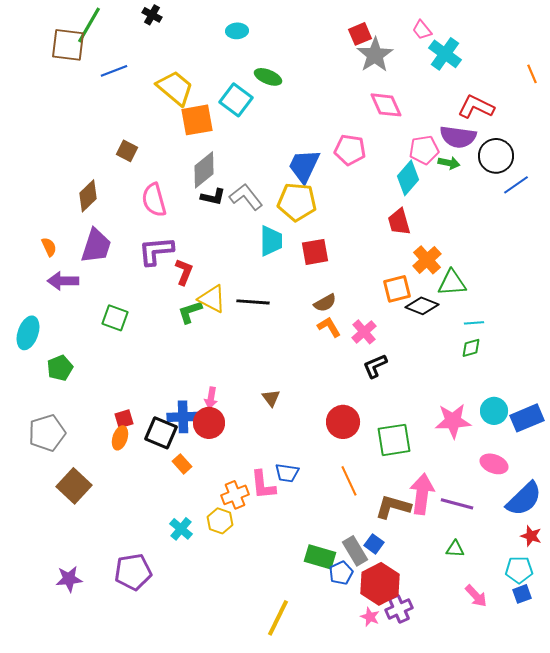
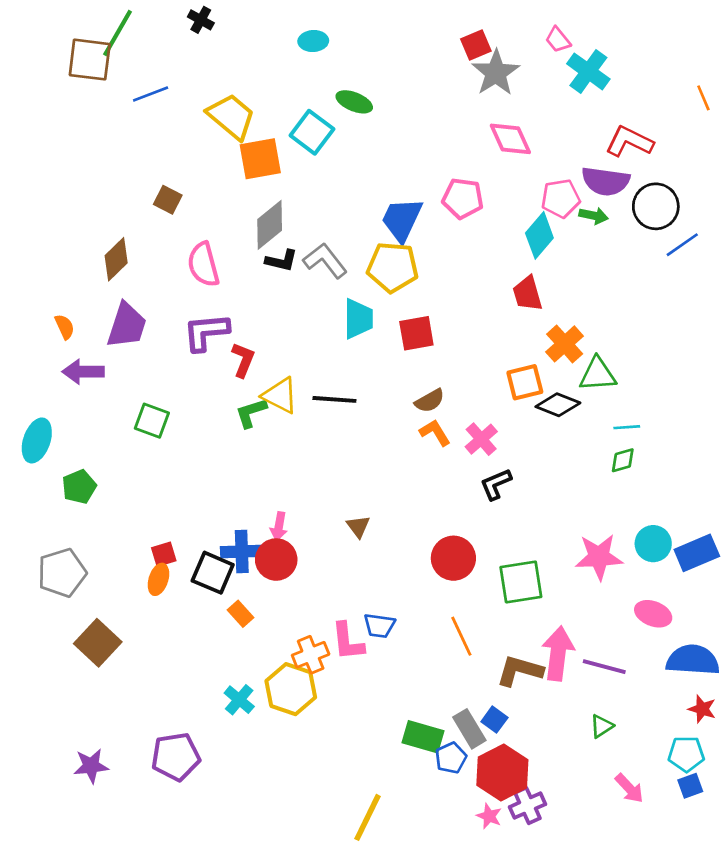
blue semicircle: (524, 499) -> (693, 660), turned -132
yellow hexagon: (220, 521) -> (291, 689), size x1.5
green triangle: (455, 549) -> (602, 726), turned -36

